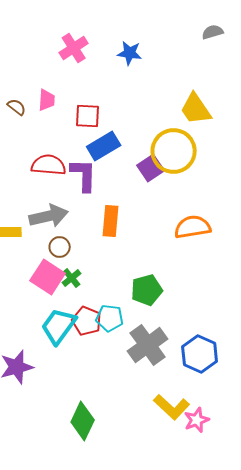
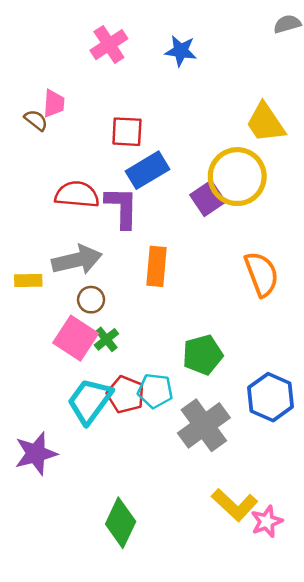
pink trapezoid: (47, 100) -> (54, 103), moved
orange semicircle: (193, 227) -> (262, 274), turned 78
blue hexagon: (200, 354) -> (271, 397), moved

